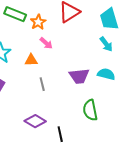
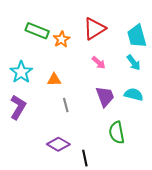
pink arrow: (46, 43) -> (99, 63), moved
purple trapezoid: (79, 76) -> (105, 97), turned -105

